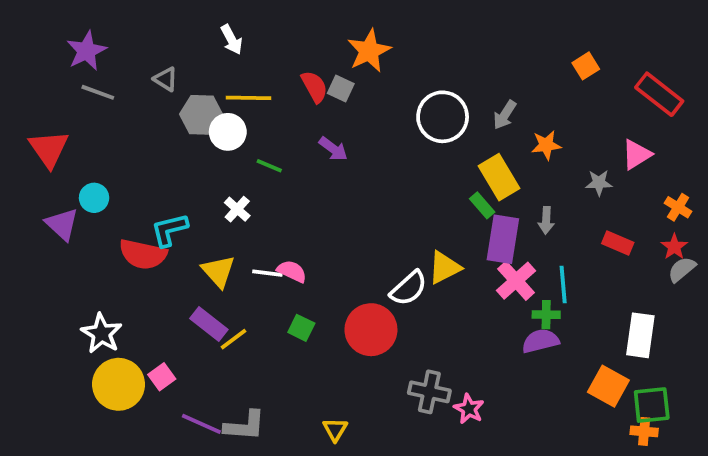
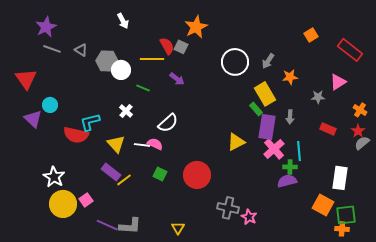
gray triangle: (166, 79) -> (81, 50), moved
yellow line: (249, 98) -> (152, 59), moved
white semicircle: (409, 288) -> (168, 123), moved

